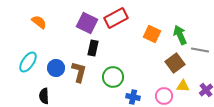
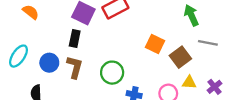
orange square: (152, 34) -> (155, 44), moved
green arrow: (180, 35) -> (191, 15), moved
black rectangle: (93, 48) -> (75, 38), moved

